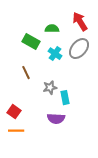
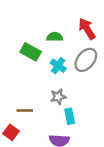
brown line: (26, 73) -> (25, 111), moved, turned -64
gray star: (50, 88) -> (58, 97), moved

